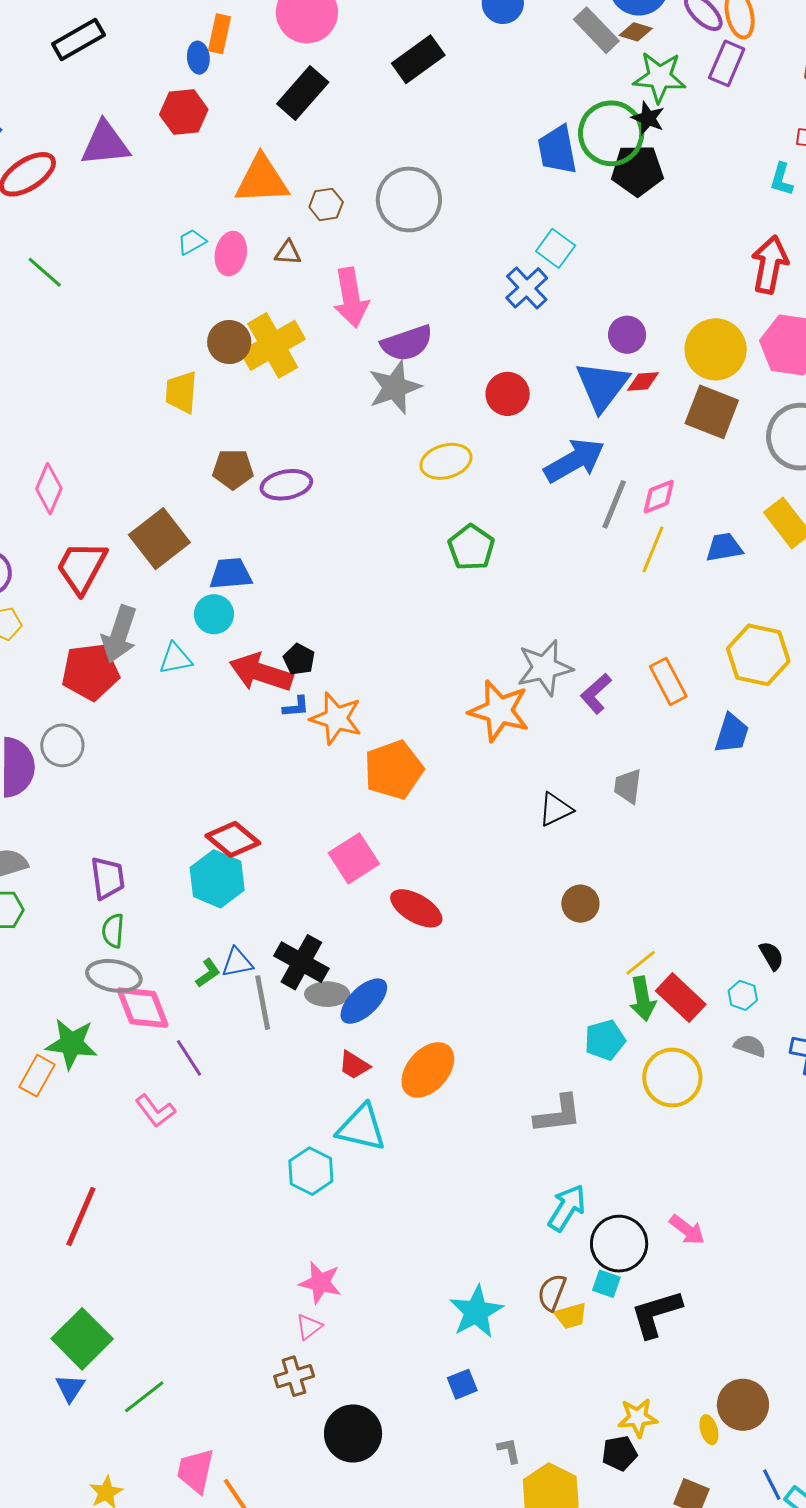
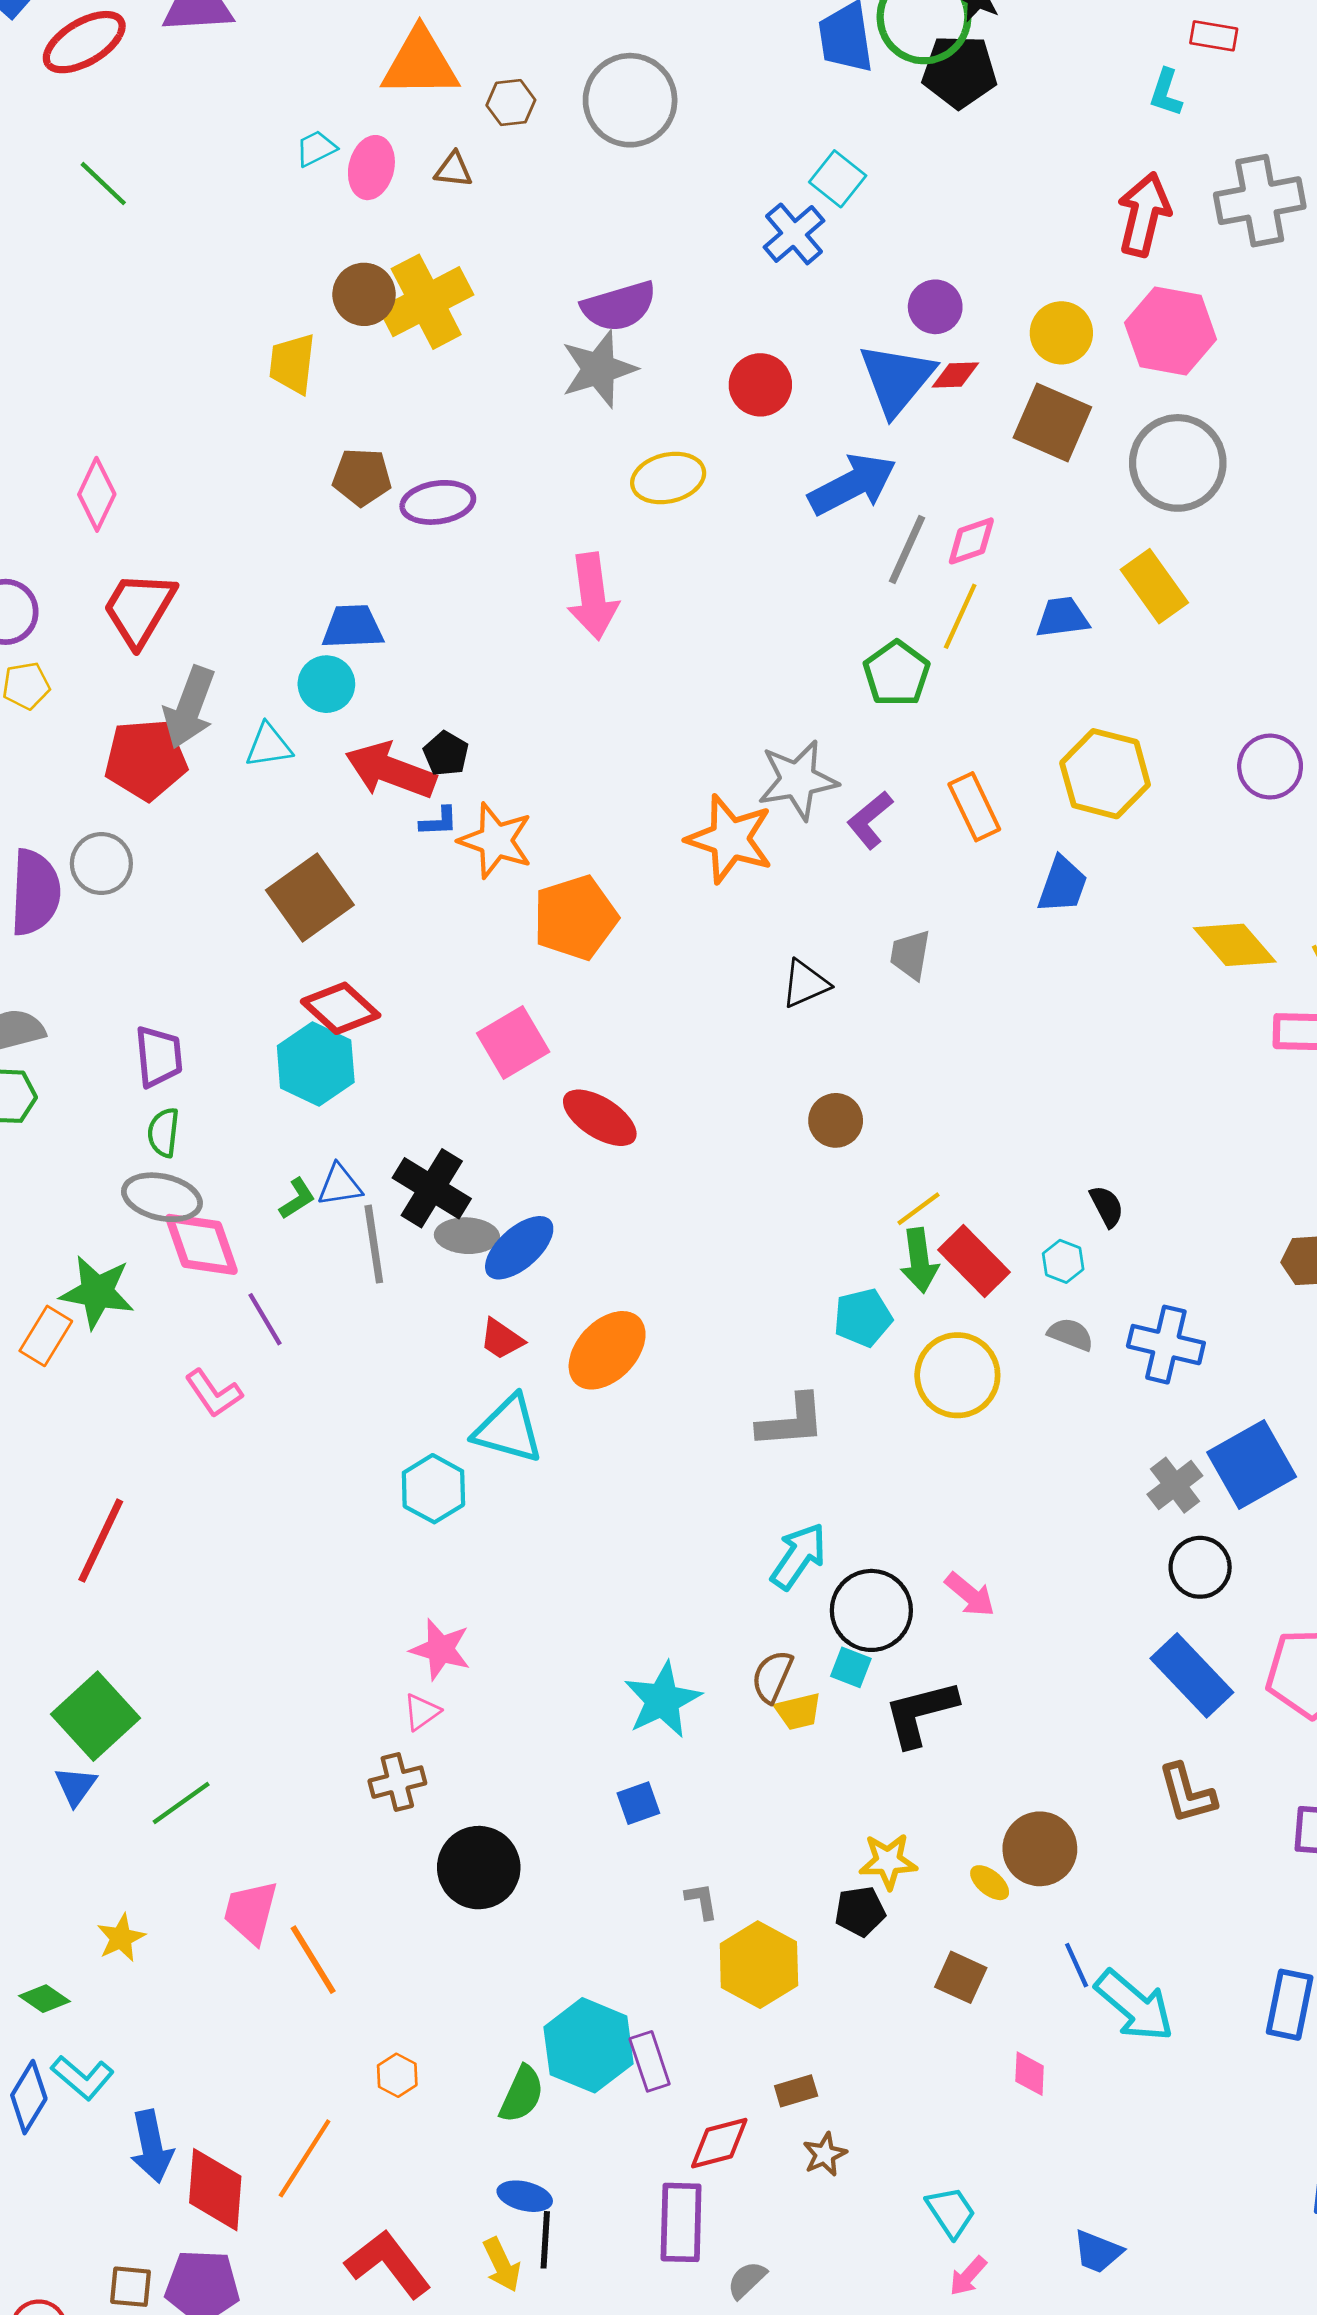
pink arrow: (351, 298) -> (593, 596), moved
yellow circle: (716, 349) -> (1061, 333), size x0.7
brown square: (159, 539) -> (310, 898), moved
green pentagon: (471, 547) -> (897, 674), moved
yellow ellipse: (709, 1430) -> (990, 1883), turned -36

